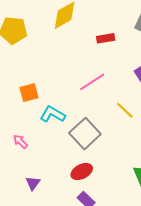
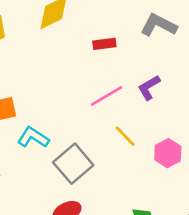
pink line: (92, 82) -> (106, 96), moved

